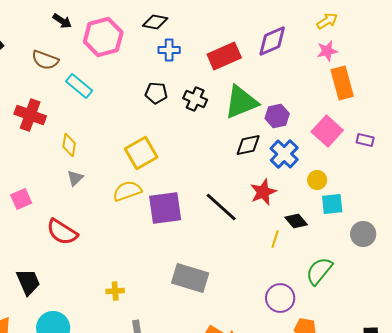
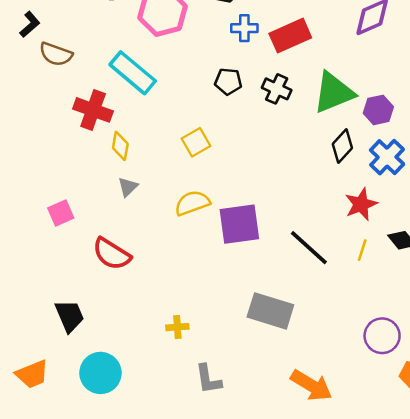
red rectangle: (224, 56) -> (290, 36), moved
brown semicircle: (45, 60) -> (56, 54), moved
cyan rectangle: (79, 86) -> (133, 73), size x1.4
red cross: (30, 115) -> (93, 110), moved
black diamond: (248, 145) -> (342, 146), turned -36
yellow square: (141, 153) -> (196, 142), moved, size x0.7
black line: (221, 207) -> (309, 248), moved
yellow line: (275, 239) -> (362, 250), moved

